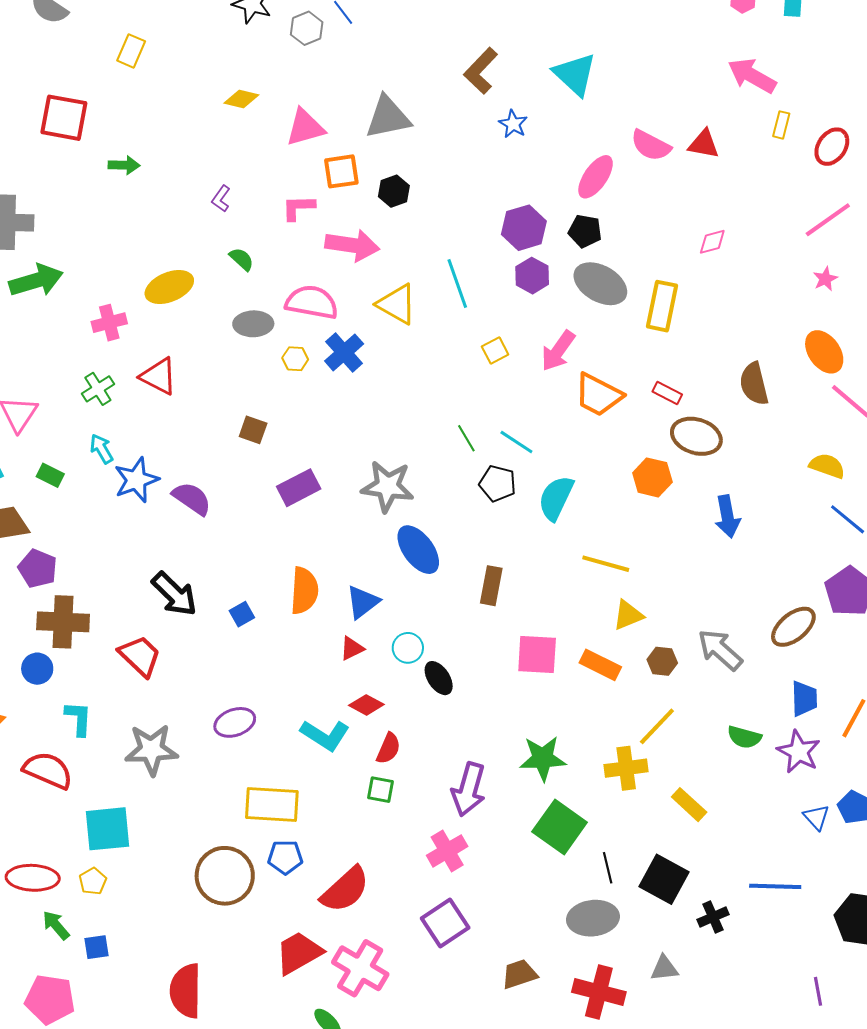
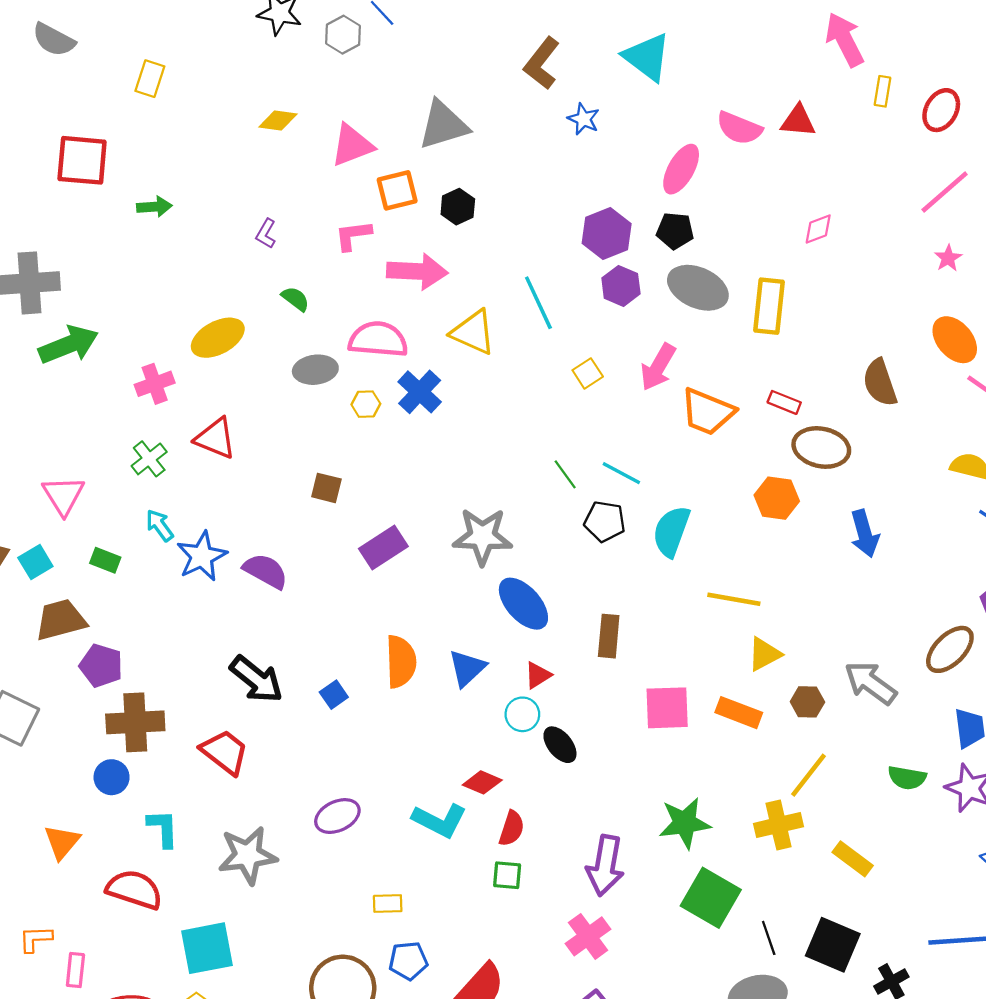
pink arrow: (752, 76) -> (845, 40), turned 39
red triangle: (352, 648) -> (538, 675), moved
yellow rectangle: (272, 805) -> (388, 903), size x0.5

